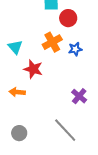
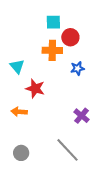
orange cross: (52, 42) -> (52, 50), moved, turned 30

